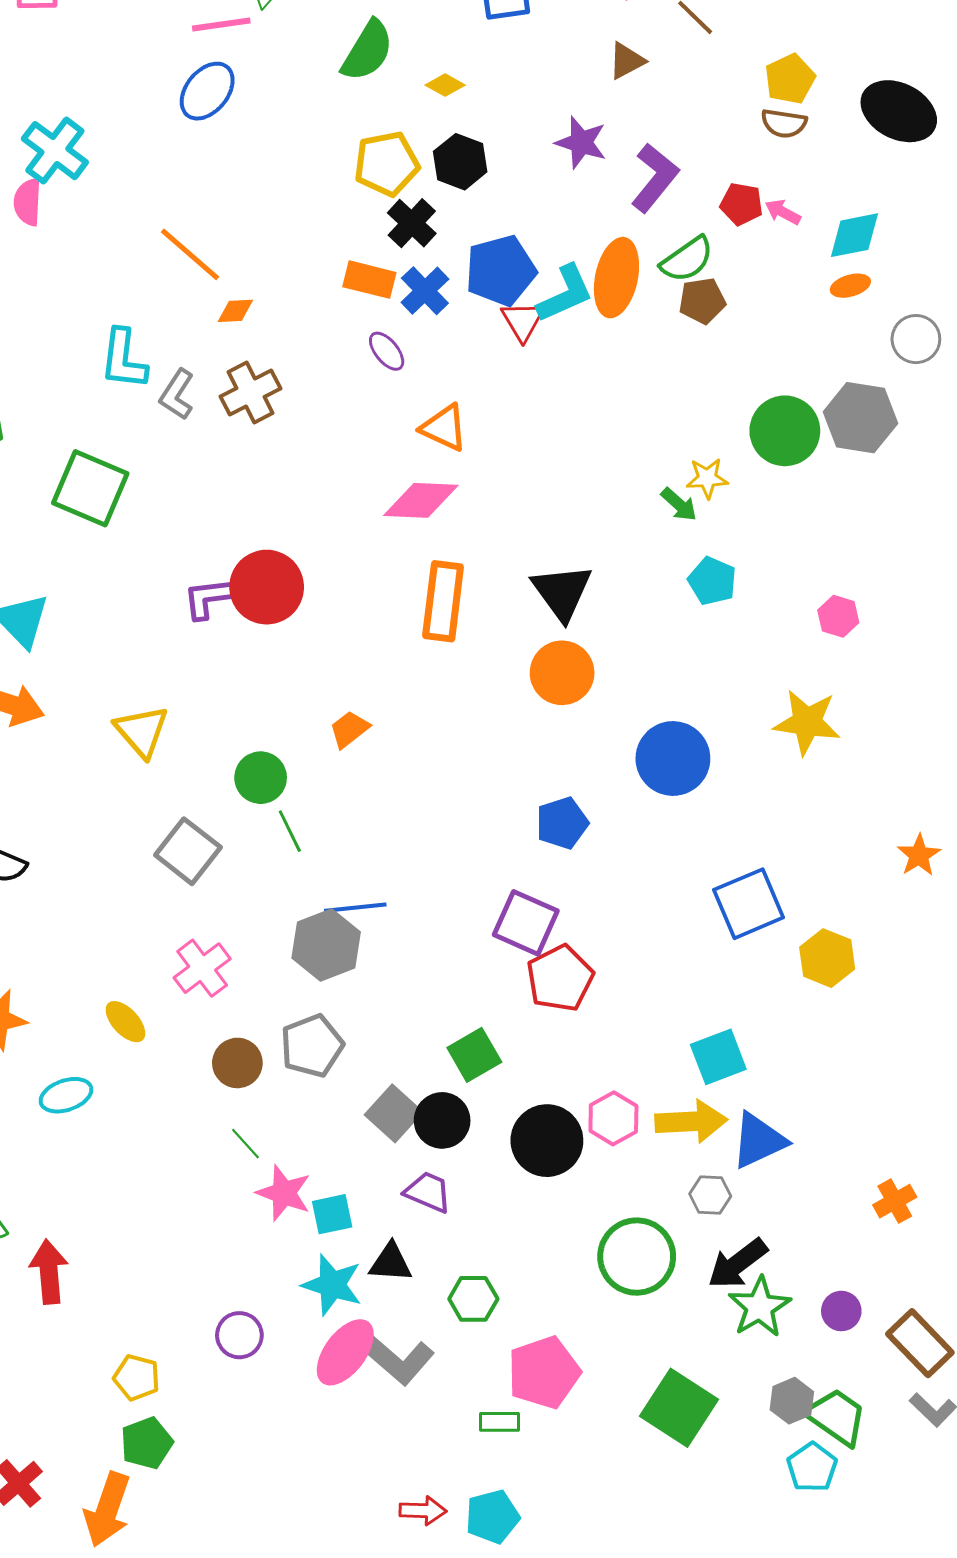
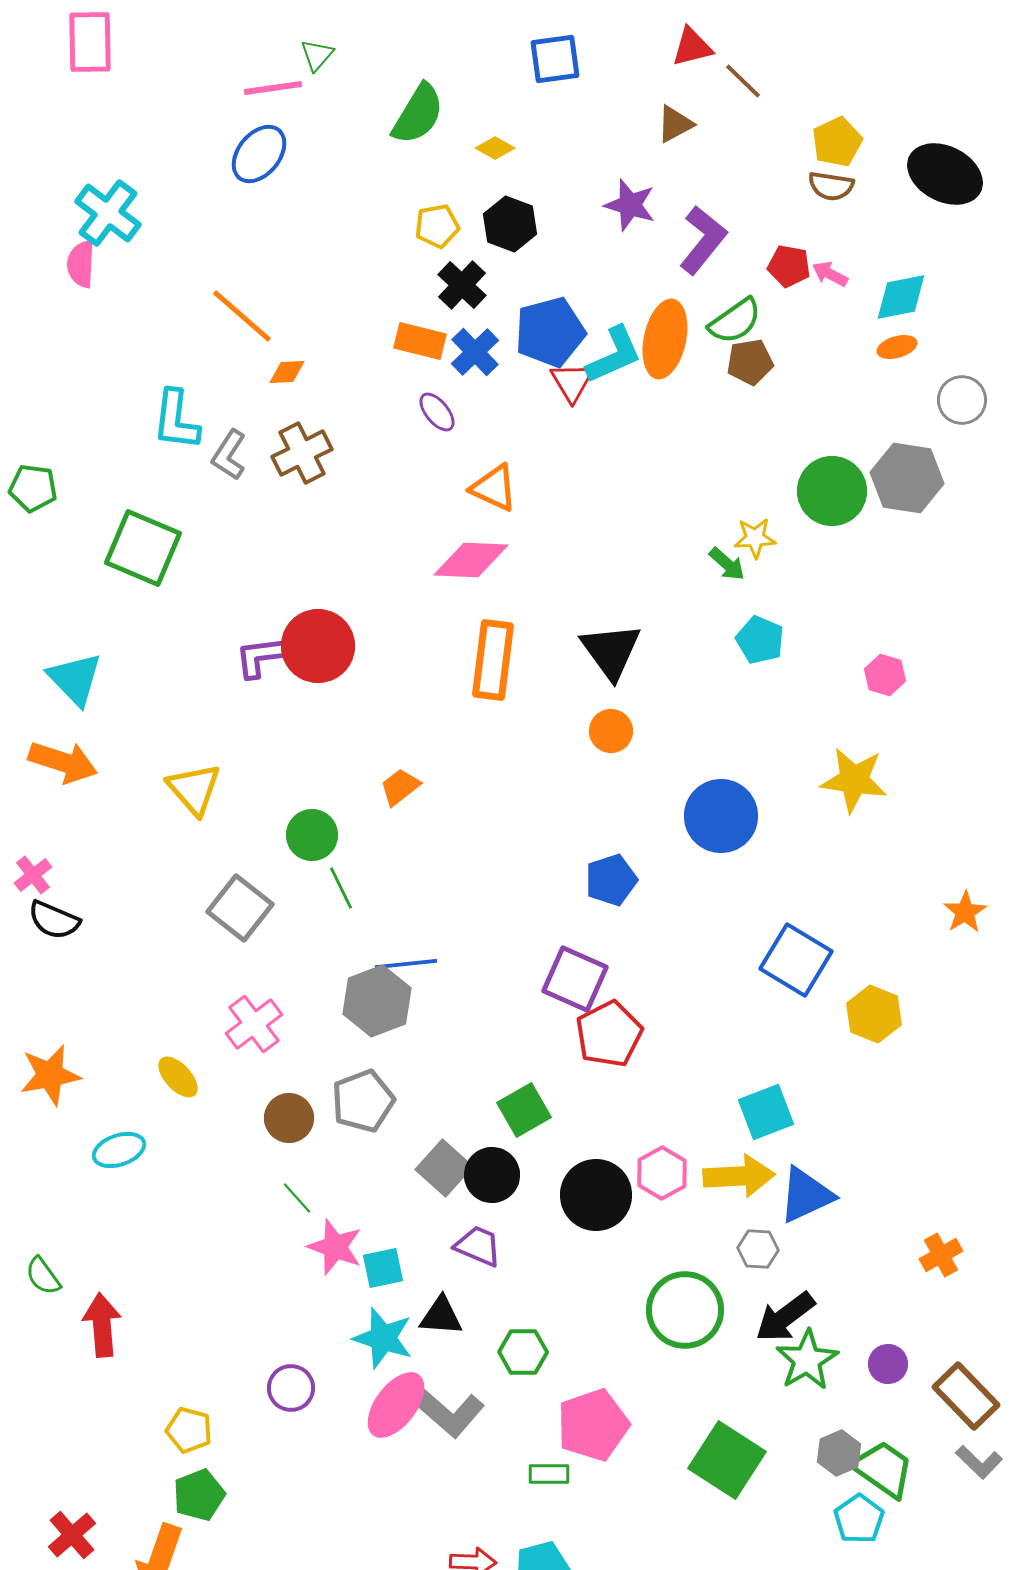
yellow pentagon: (387, 164) -> (437, 226), size x0.7
orange circle: (562, 673) -> (611, 731), size x0.7
blue square: (749, 904) -> (796, 960), turned -36

